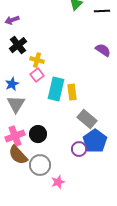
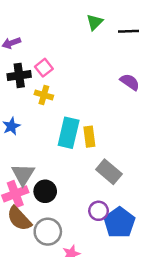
black cross: (18, 45) -> (19, 75), turned 30
pink square: (37, 75) -> (44, 68), moved
gray triangle: (16, 104) -> (23, 174), moved
blue pentagon: (95, 141) -> (119, 223), moved

